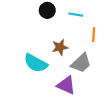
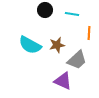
cyan semicircle: (36, 63) -> (30, 45), moved

